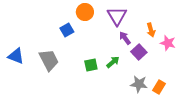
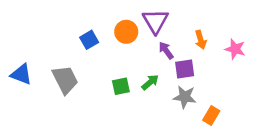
orange circle: (85, 12) -> (126, 32), moved
pink star: (168, 43) -> (235, 49), moved
purple square: (139, 52) -> (185, 69), turned 35
gray star: (139, 84) -> (185, 97), moved

